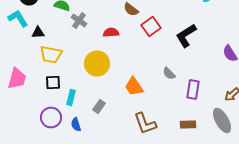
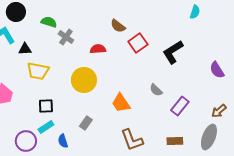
black square: (53, 82) -> (46, 106), moved
purple rectangle: (193, 90) -> (180, 106), turned 30
cyan rectangle: (71, 98) -> (46, 127), moved, turned 42
purple circle: (51, 118) -> (26, 141), moved
gray ellipse: (222, 120) -> (209, 137), turned 50

